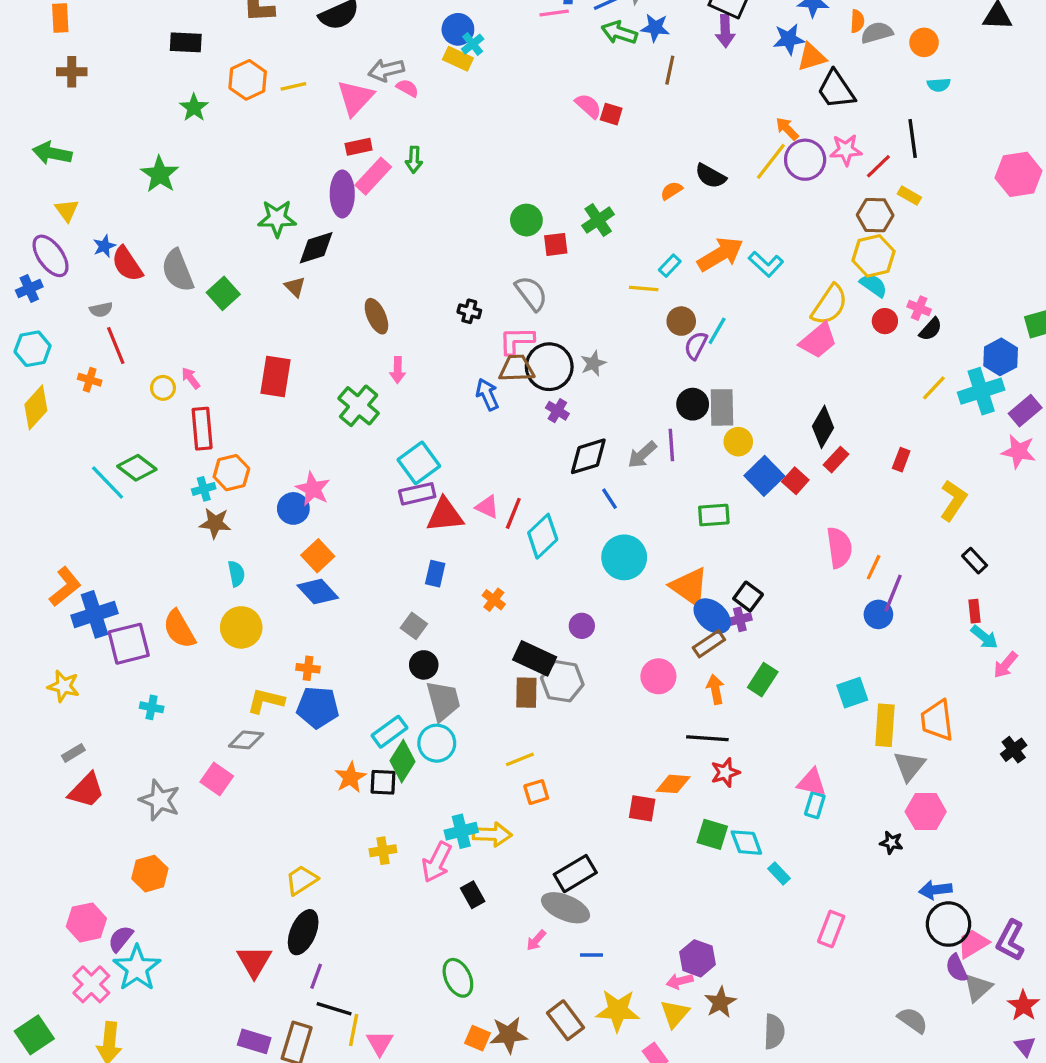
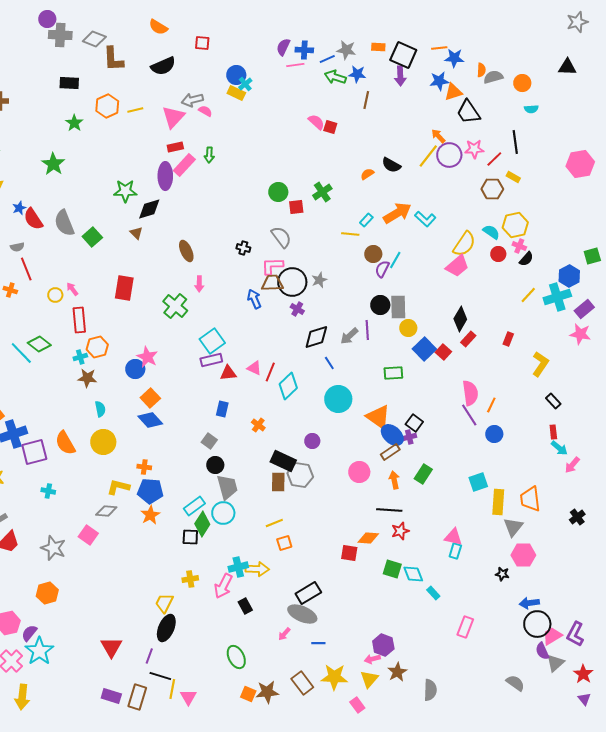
yellow hexagon: (874, 256) -> (515, 225), moved
red triangle: (445, 515) -> (228, 373), size x0.7
purple line: (893, 593) -> (469, 415), moved, turned -55
orange star: (350, 777) -> (150, 515), moved
yellow trapezoid: (301, 880) -> (164, 603), moved, turned -30
black ellipse: (303, 932) -> (166, 628), moved

